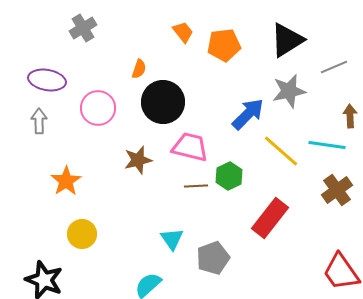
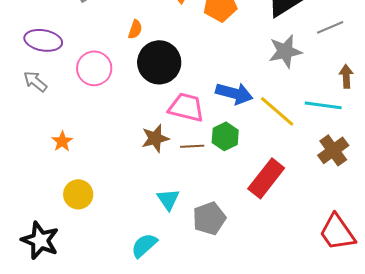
blue arrow: (248, 114) -> (234, 93), moved, turned 60
gray arrow: (39, 121) -> (35, 81), turned -50
brown star: (138, 160) -> (155, 138), moved
orange star: (66, 181) -> (62, 141), size x0.7

